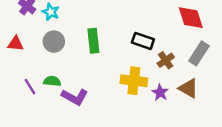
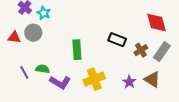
green rectangle: (93, 41) -> (77, 50), moved
gray circle: (54, 42) -> (33, 33), moved
brown cross: (166, 60) -> (141, 50), moved
yellow cross: (134, 81) -> (94, 79), moved, turned -30

